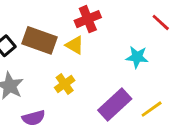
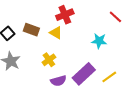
brown rectangle: (39, 40) -> (31, 30), size x0.7
purple semicircle: (34, 118) -> (58, 81), moved

